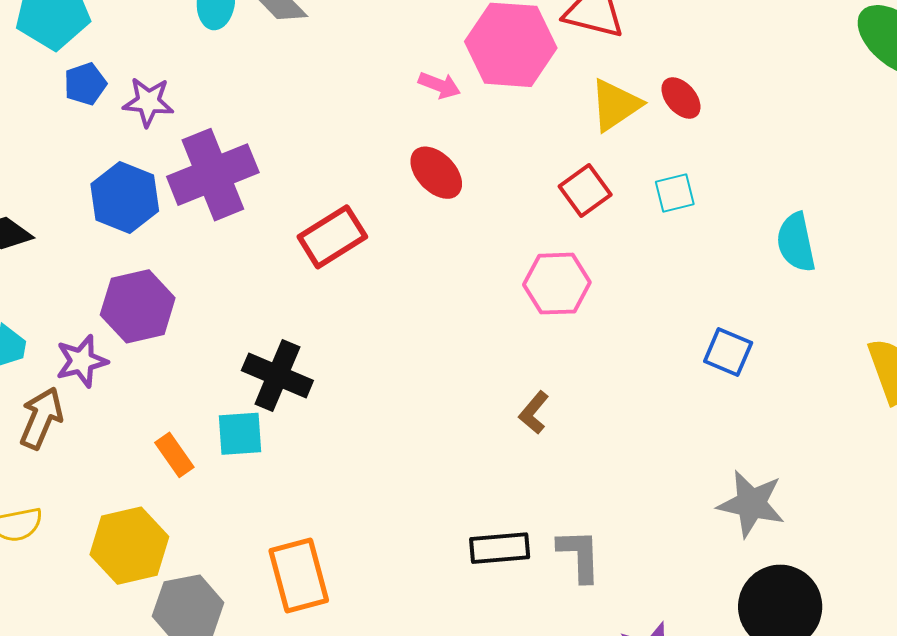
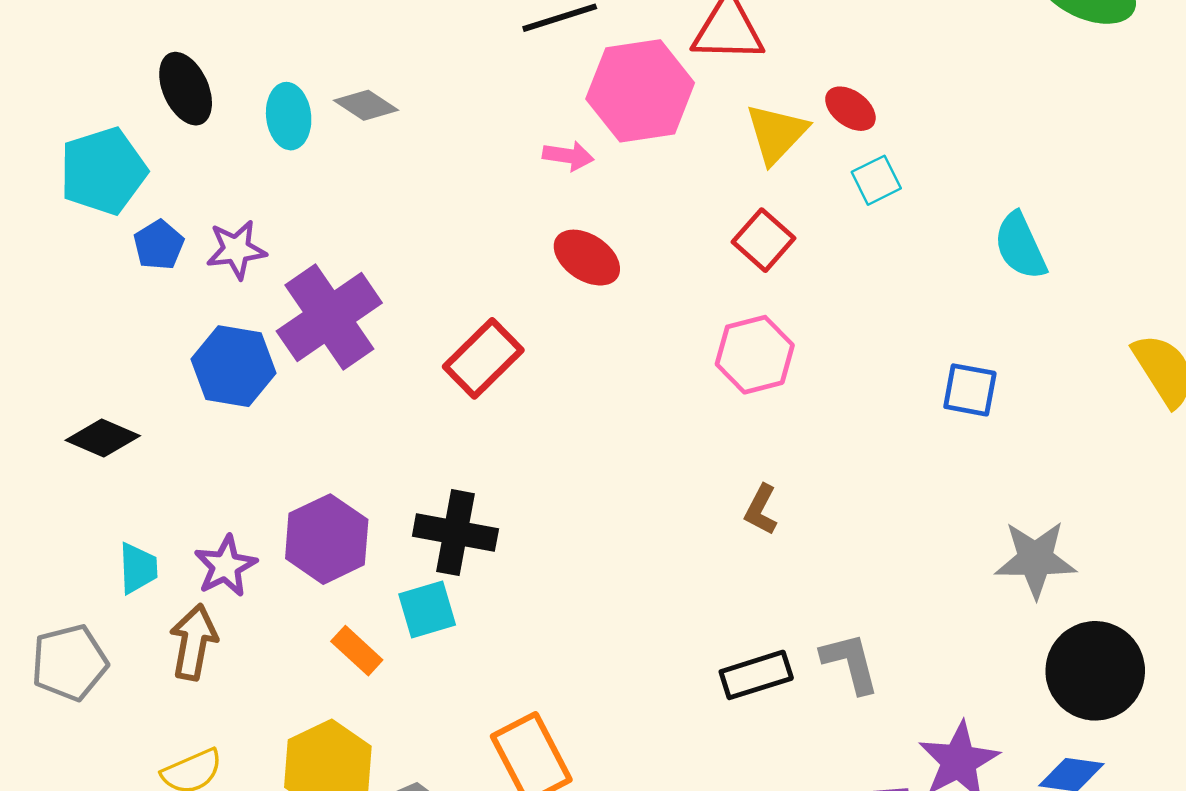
cyan square: (675, 193) -> (876, 180), moved
purple hexagon: (138, 306) -> (327, 539), moved

